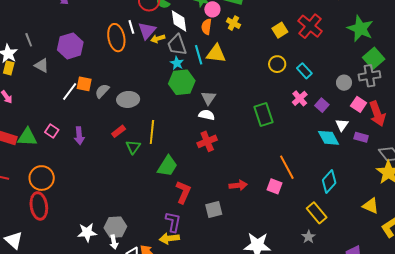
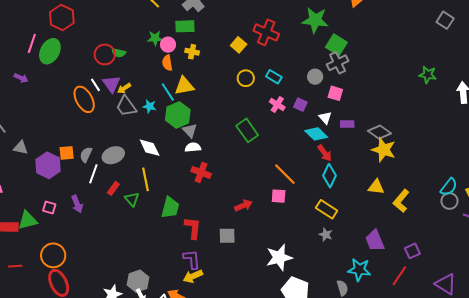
white diamond: (179, 21) -> (150, 148), moved
gray trapezoid: (177, 45) -> (126, 106), moved
purple hexagon: (70, 46) -> (48, 165), moved
green hexagon: (182, 82) -> (178, 115), moved
white line: (70, 91) -> (93, 174), moved
red arrow: (377, 114) -> (325, 153), moved, size x0.7
red cross: (207, 141) -> (201, 172), turned -30
gray square: (214, 209) -> (227, 236), turned 30

